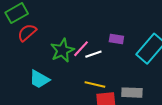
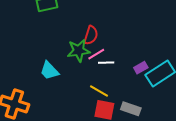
red semicircle: (27, 33) -> (91, 35), moved, turned 132
purple rectangle: (116, 39) -> (141, 68), moved, turned -56

